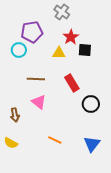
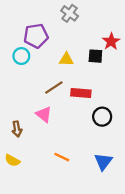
red star: (71, 37) -> (111, 41), moved
brown line: (36, 79) -> (54, 87), moved, turned -36
red rectangle: (72, 83) -> (81, 93), turned -54

